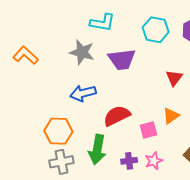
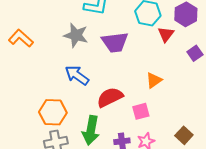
red triangle: (174, 78) -> (166, 34), moved
blue arrow: (83, 93) -> (77, 75), turned 50
orange triangle: (171, 116) -> (154, 80), moved

